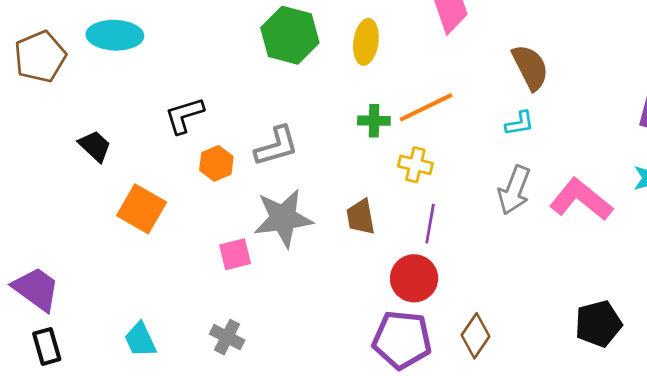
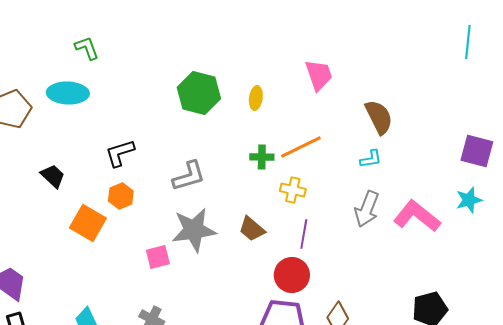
yellow ellipse: (366, 42) -> (256, 98), size x0.7
orange hexagon: (216, 163) -> (121, 196), moved
brown trapezoid: (361, 217) -> (252, 229), turned -40

